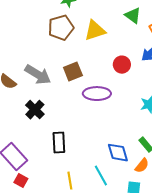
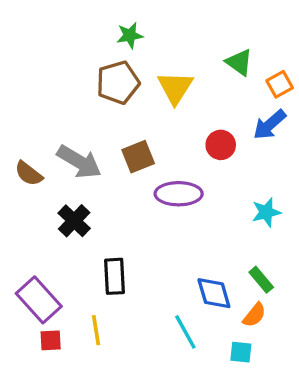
yellow triangle: (95, 31) -> (175, 88), turned -40
red square: (21, 181) -> (51, 340), turned -32
yellow line: (70, 181) -> (96, 330), moved

